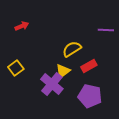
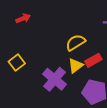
yellow triangle: (63, 71) -> (76, 66), moved

